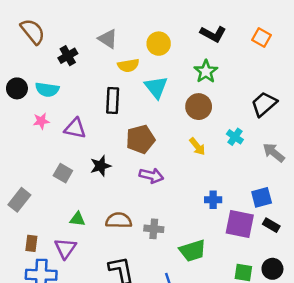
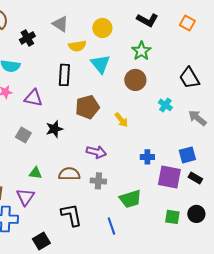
black trapezoid: (264, 104) -> (189, 78), turned -80
yellow arrow: (197, 147) -> (121, 120), moved
purple arrow: (151, 176) -> (96, 152), moved

